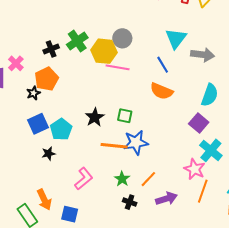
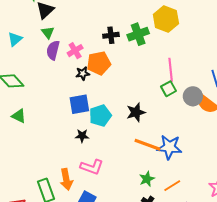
gray circle: (122, 38) -> (193, 96), moved
yellow hexagon: (104, 51) -> (166, 19), moved
pink cross: (16, 63) -> (75, 51), moved
pink line: (118, 67) -> (171, 70), turned 60
green square: (125, 116) -> (169, 89), moved, turned 35
pink L-shape: (84, 179) -> (92, 167), moved, turned 45

